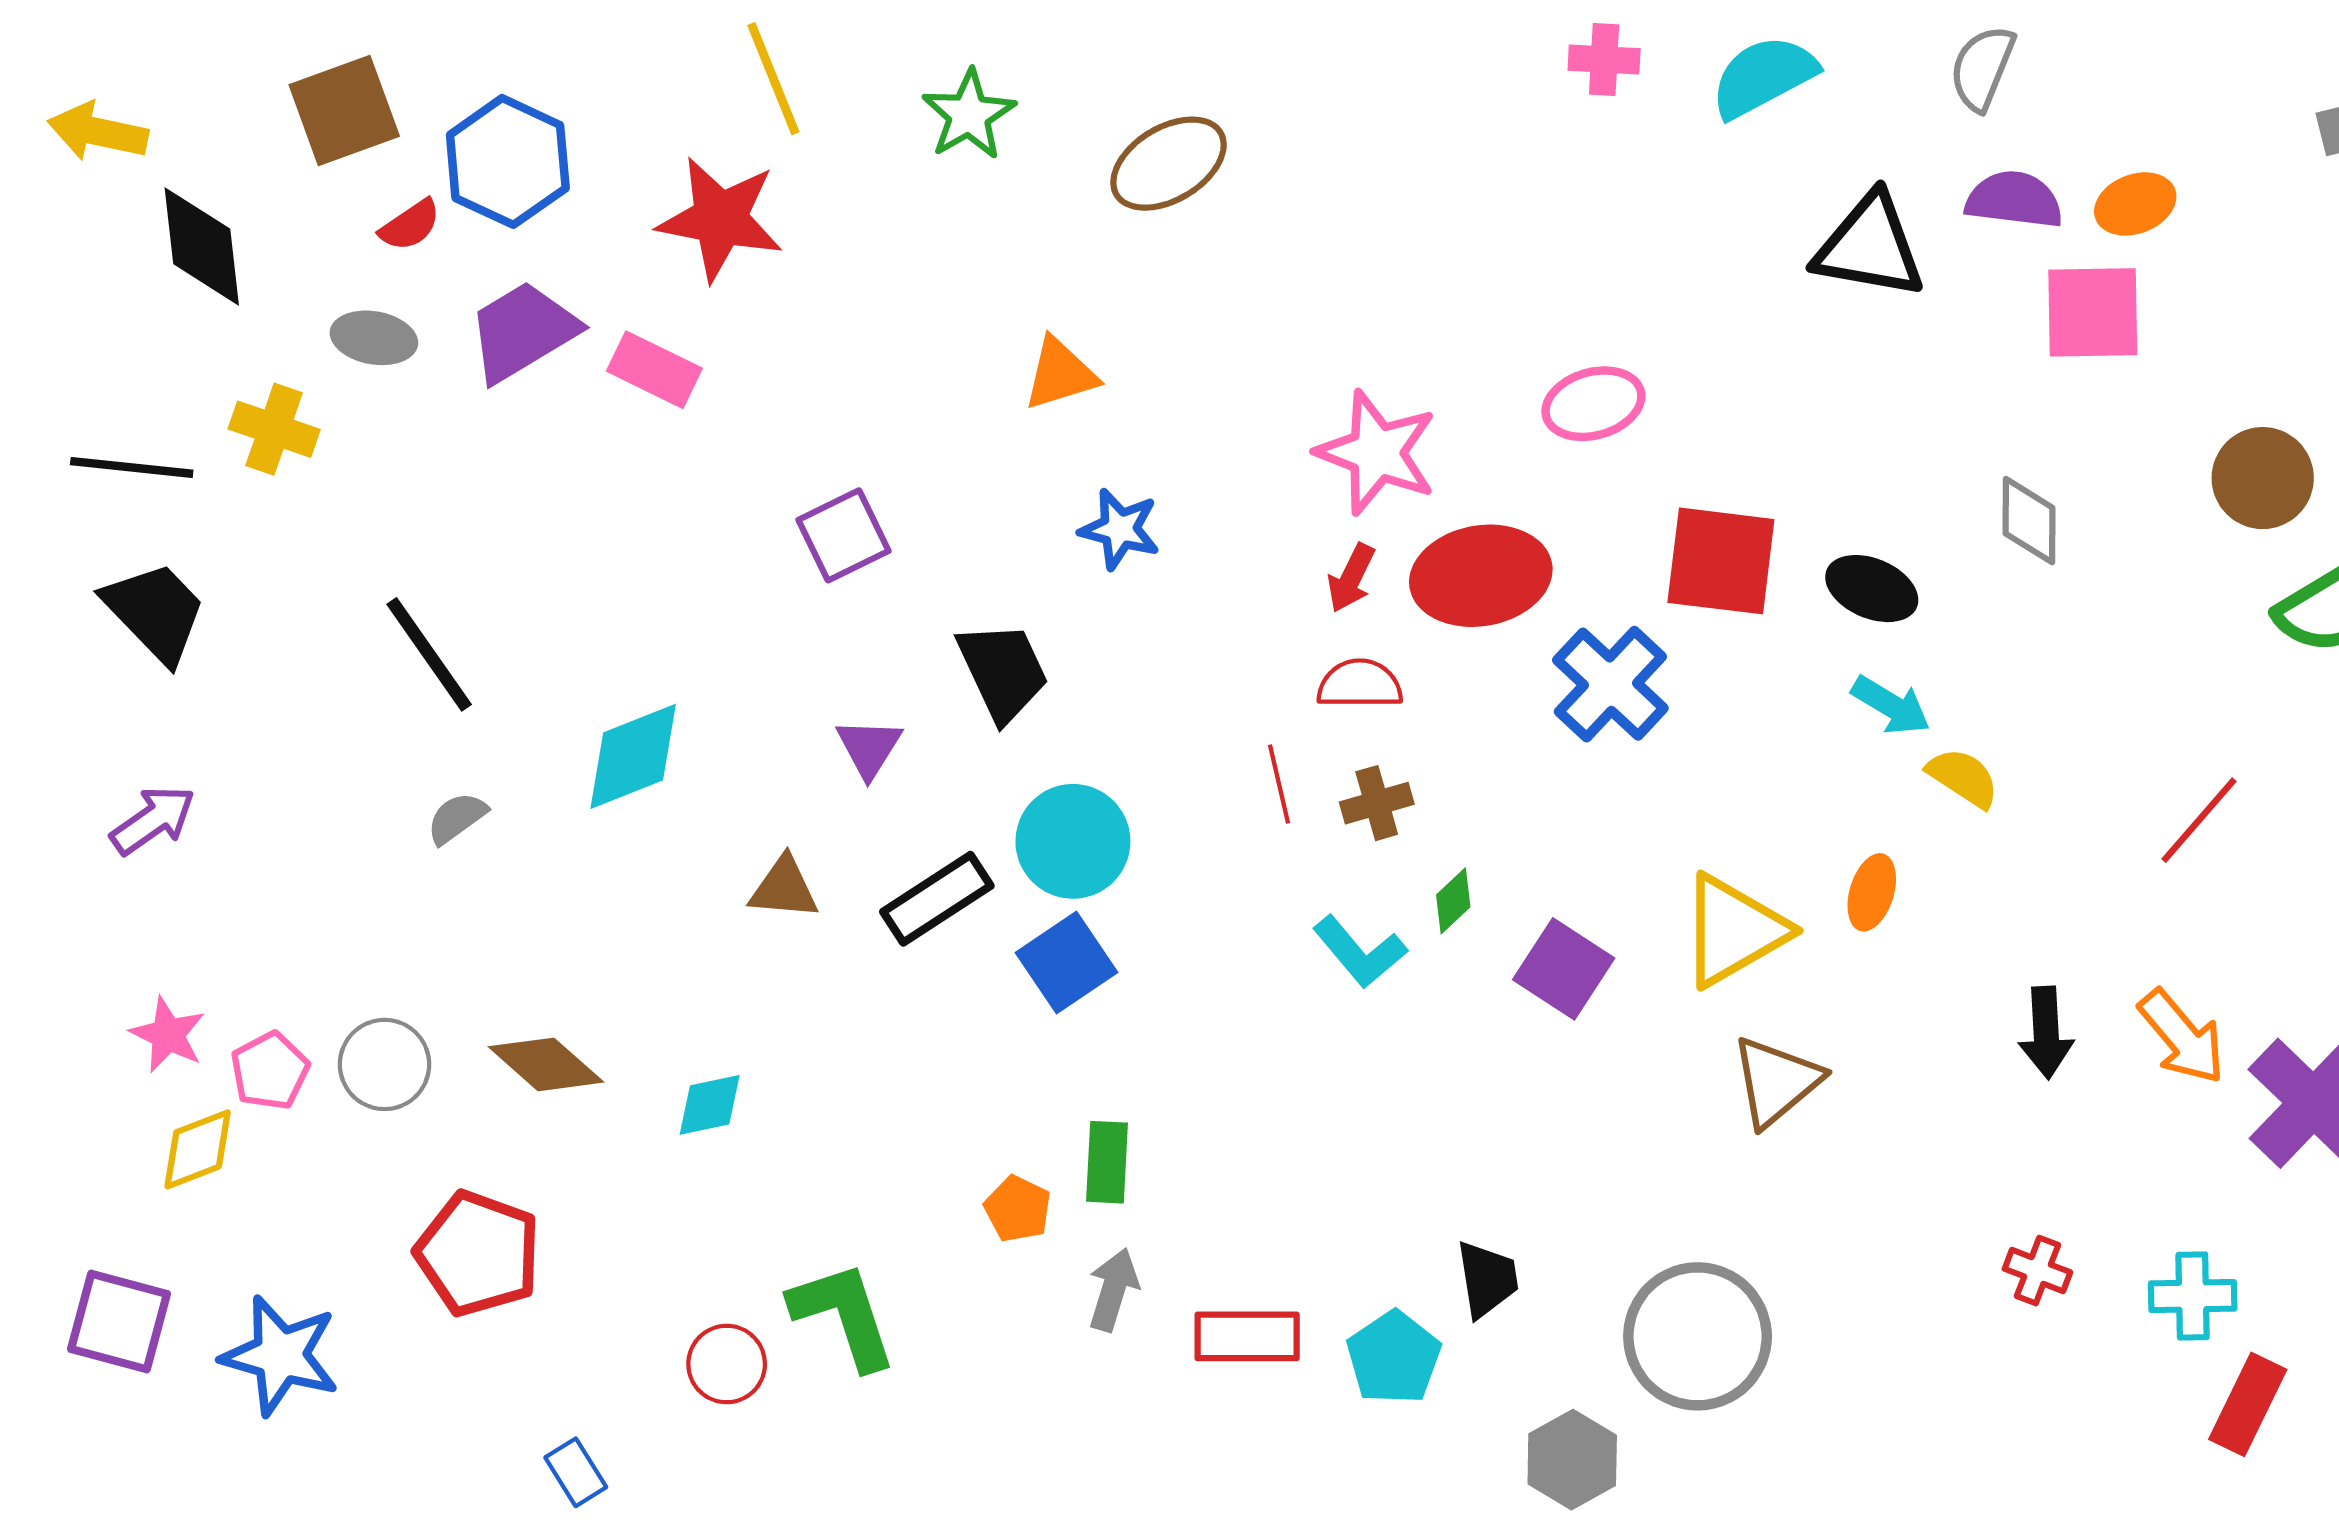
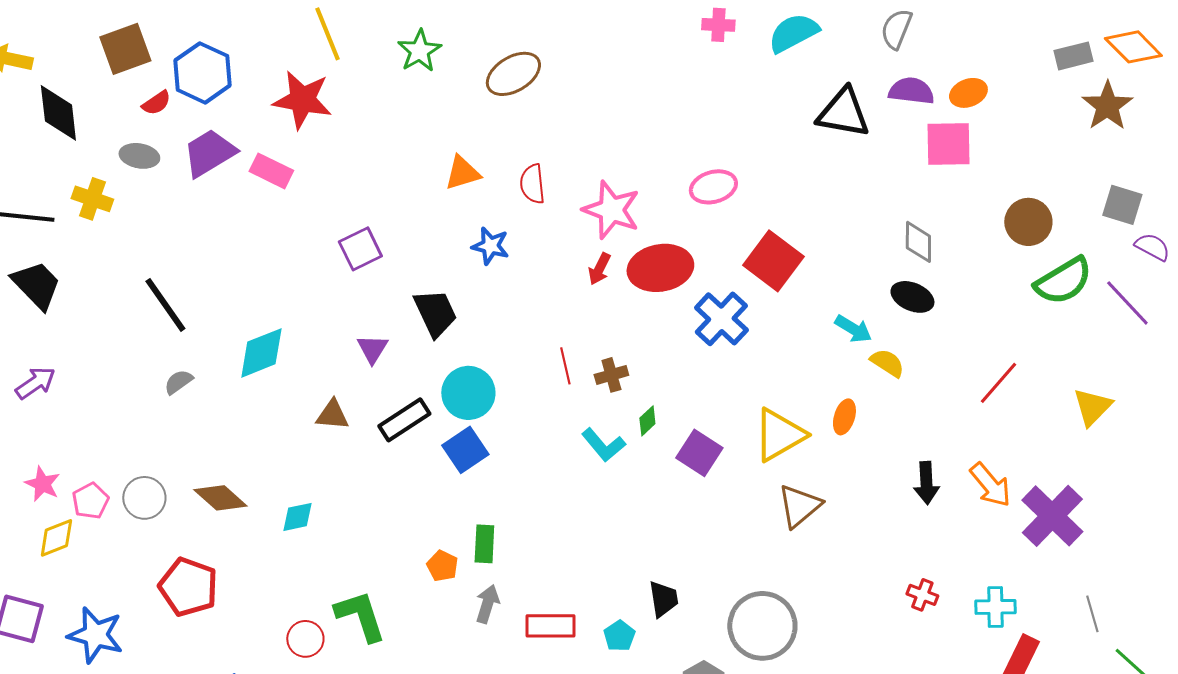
red square: (1721, 561) -> (773, 261), turned 30
black ellipse: (1872, 589) -> (912, 297), moved
red semicircle: (1360, 684) -> (532, 184), moved, turned -96
cyan pentagon: (1394, 1358) -> (619, 636), size x0.7

